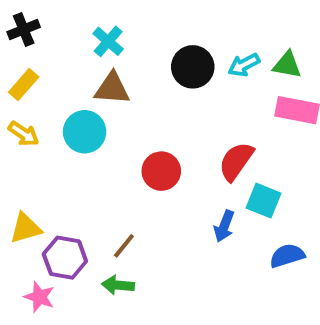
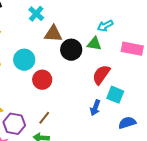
green triangle: (287, 65) -> (94, 44), moved
black circle: (193, 67) -> (71, 50), moved
brown triangle: (112, 88) -> (53, 34), moved
red circle: (161, 171) -> (42, 80), moved

